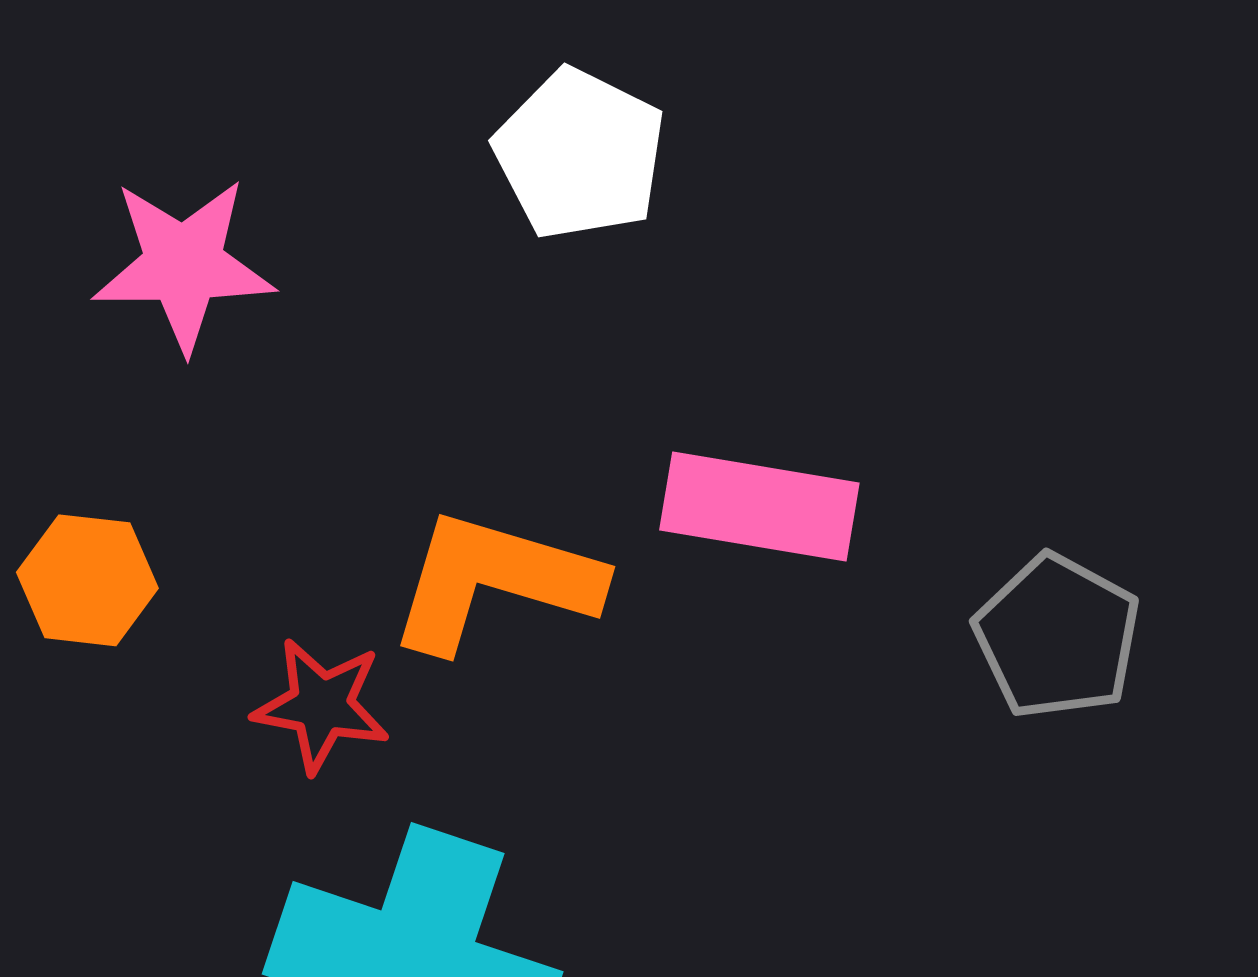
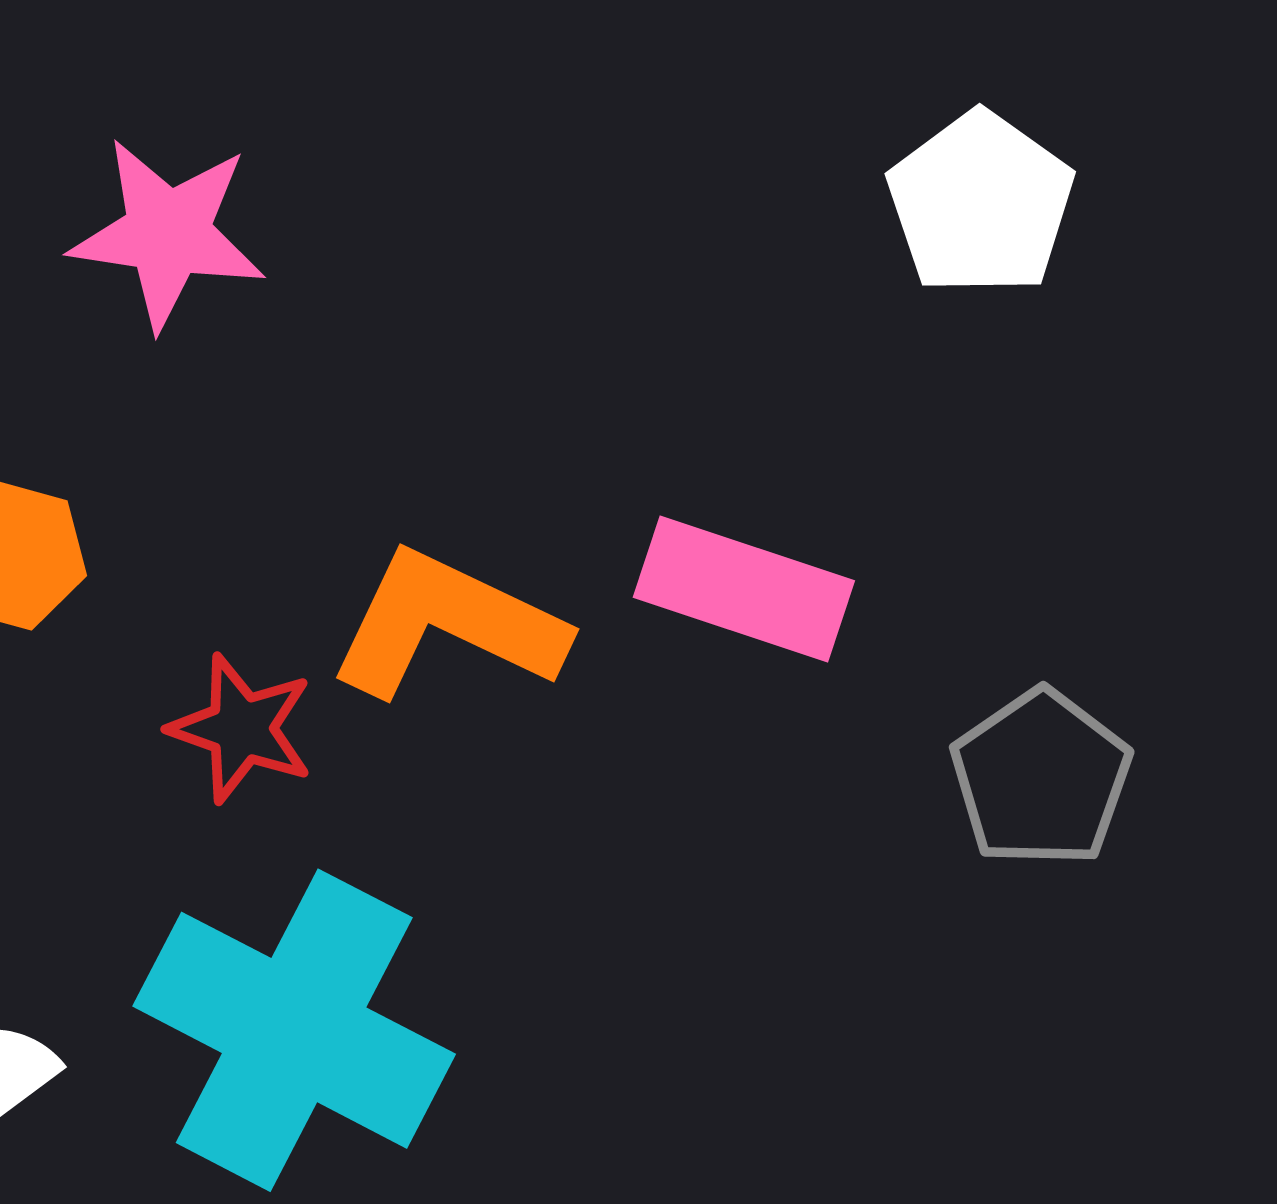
white pentagon: (580, 154) -> (981, 203), moved

